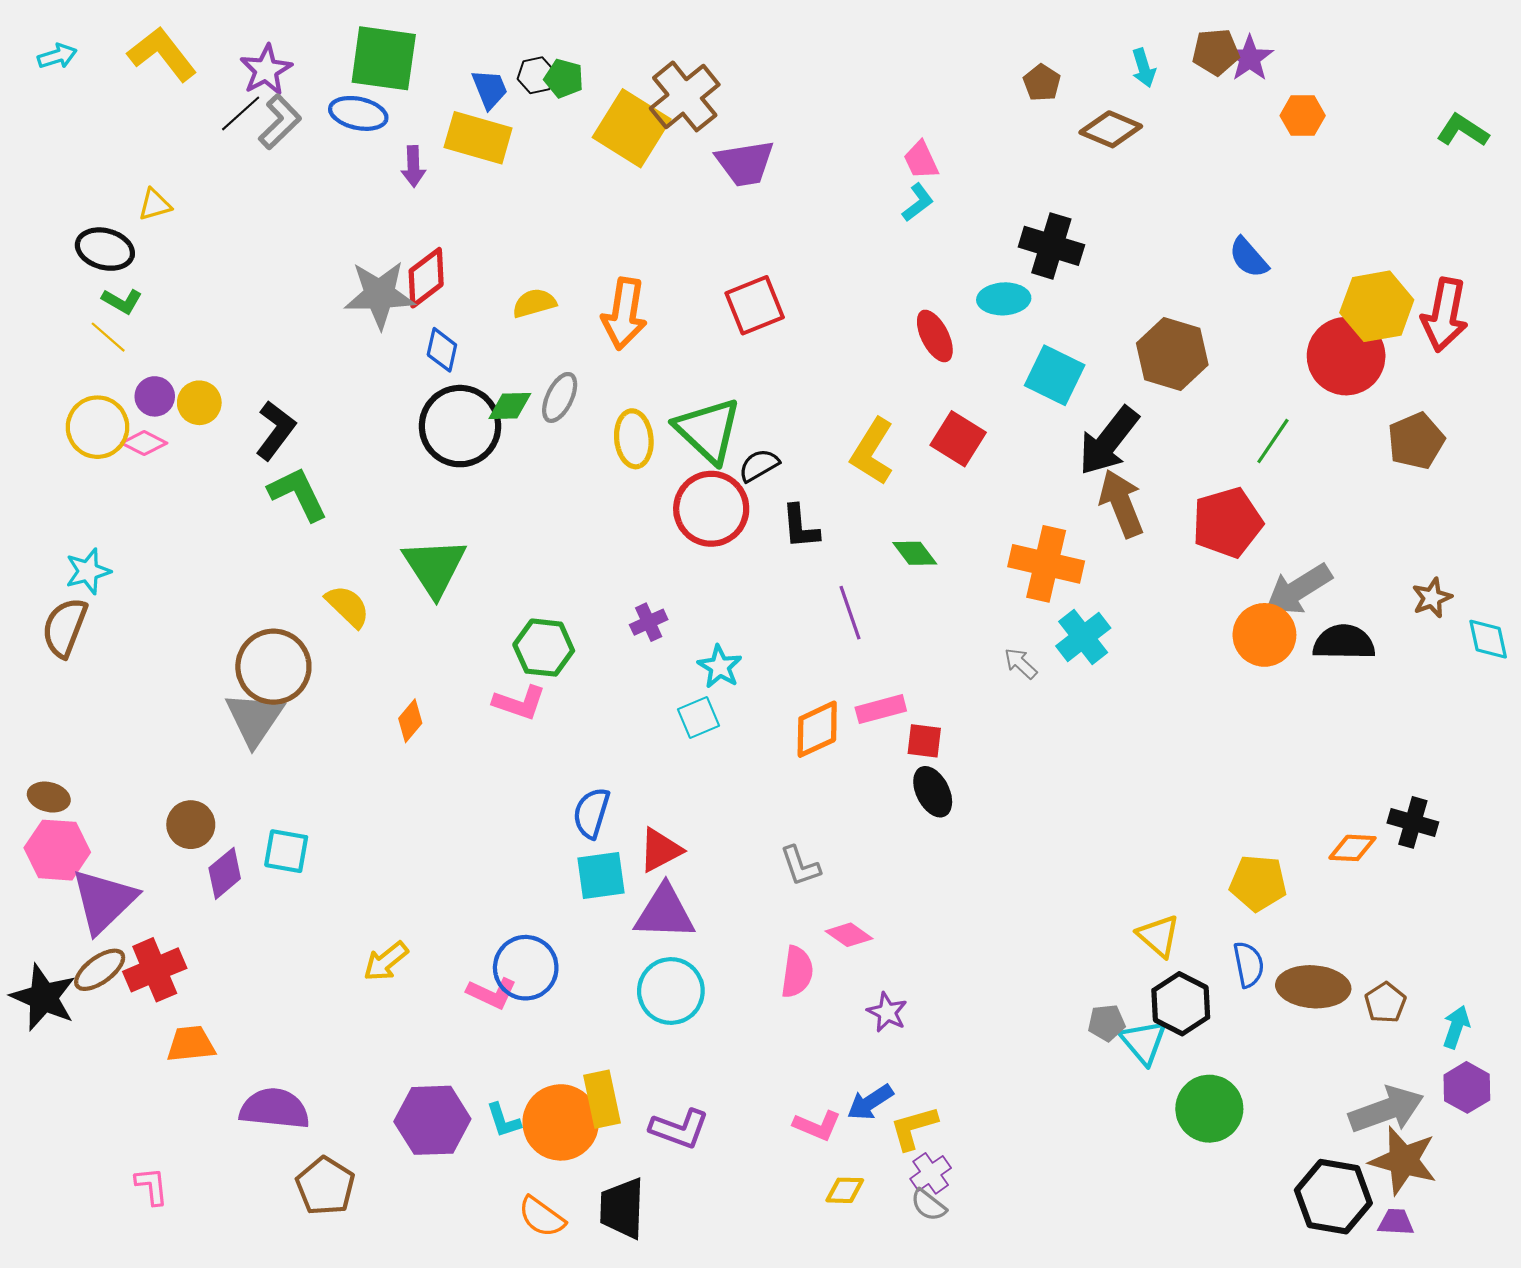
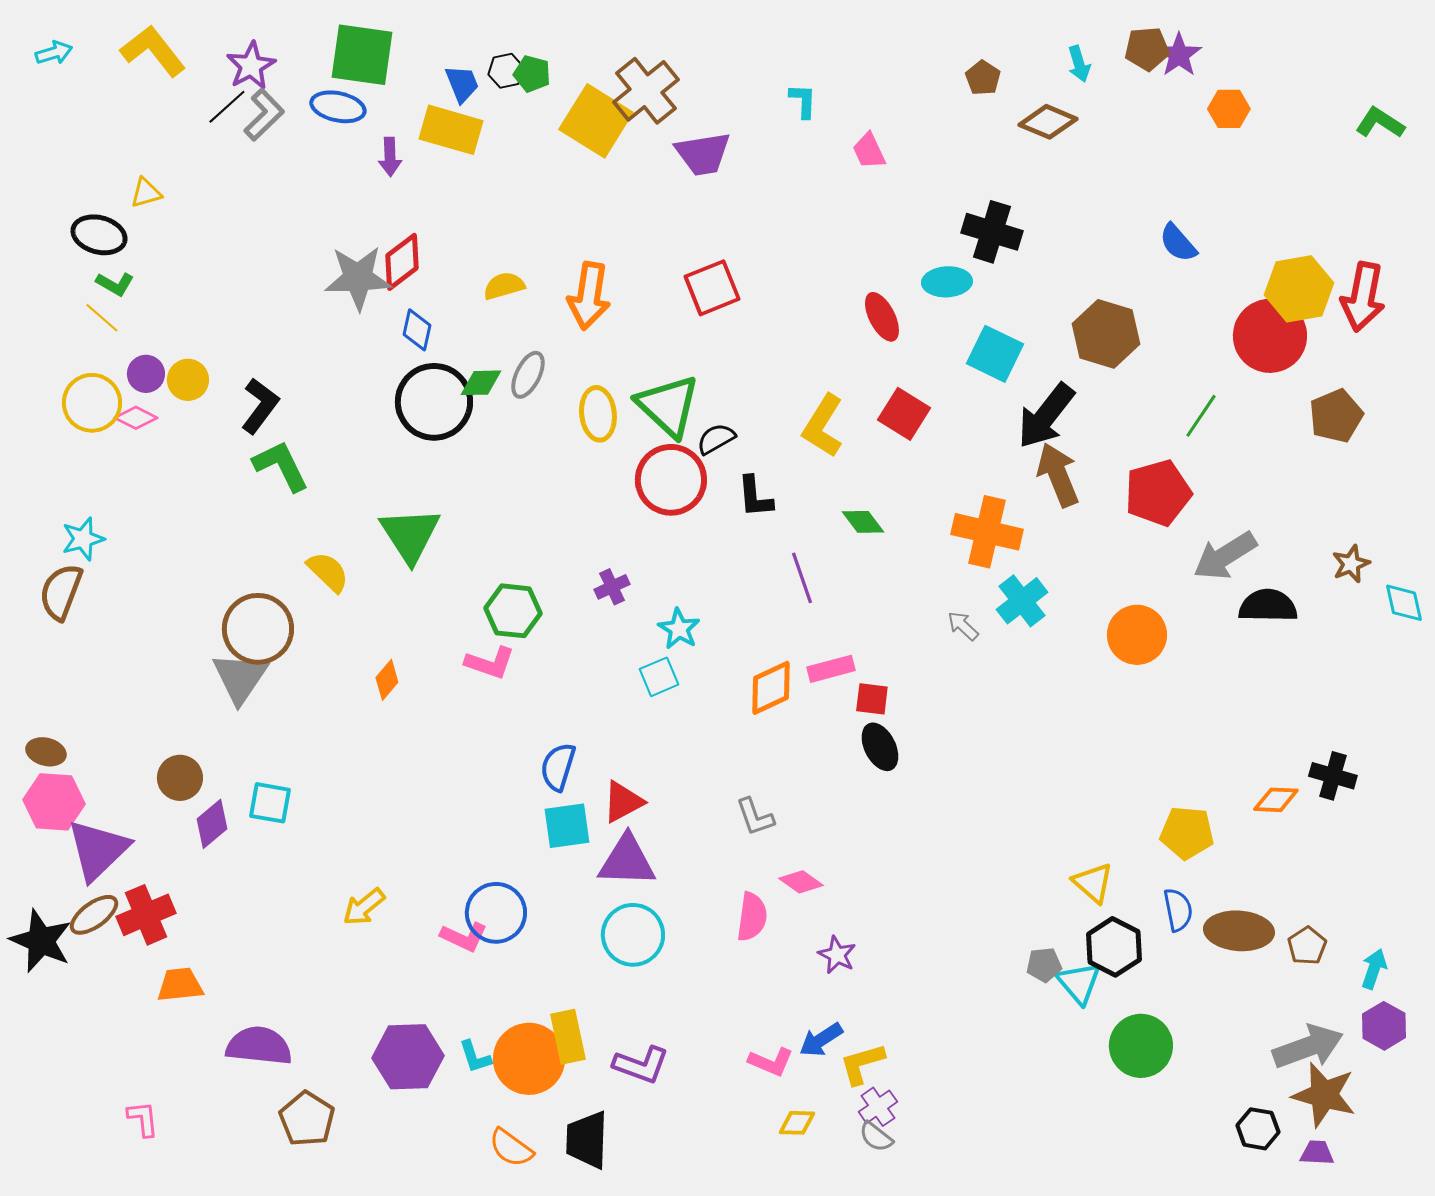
cyan L-shape: (918, 202) -> (803, 101), moved, turned -51
orange circle: (1264, 635) -> (1137, 635), moved
black hexagon: (1333, 1197) -> (1258, 1129), size x0.6

